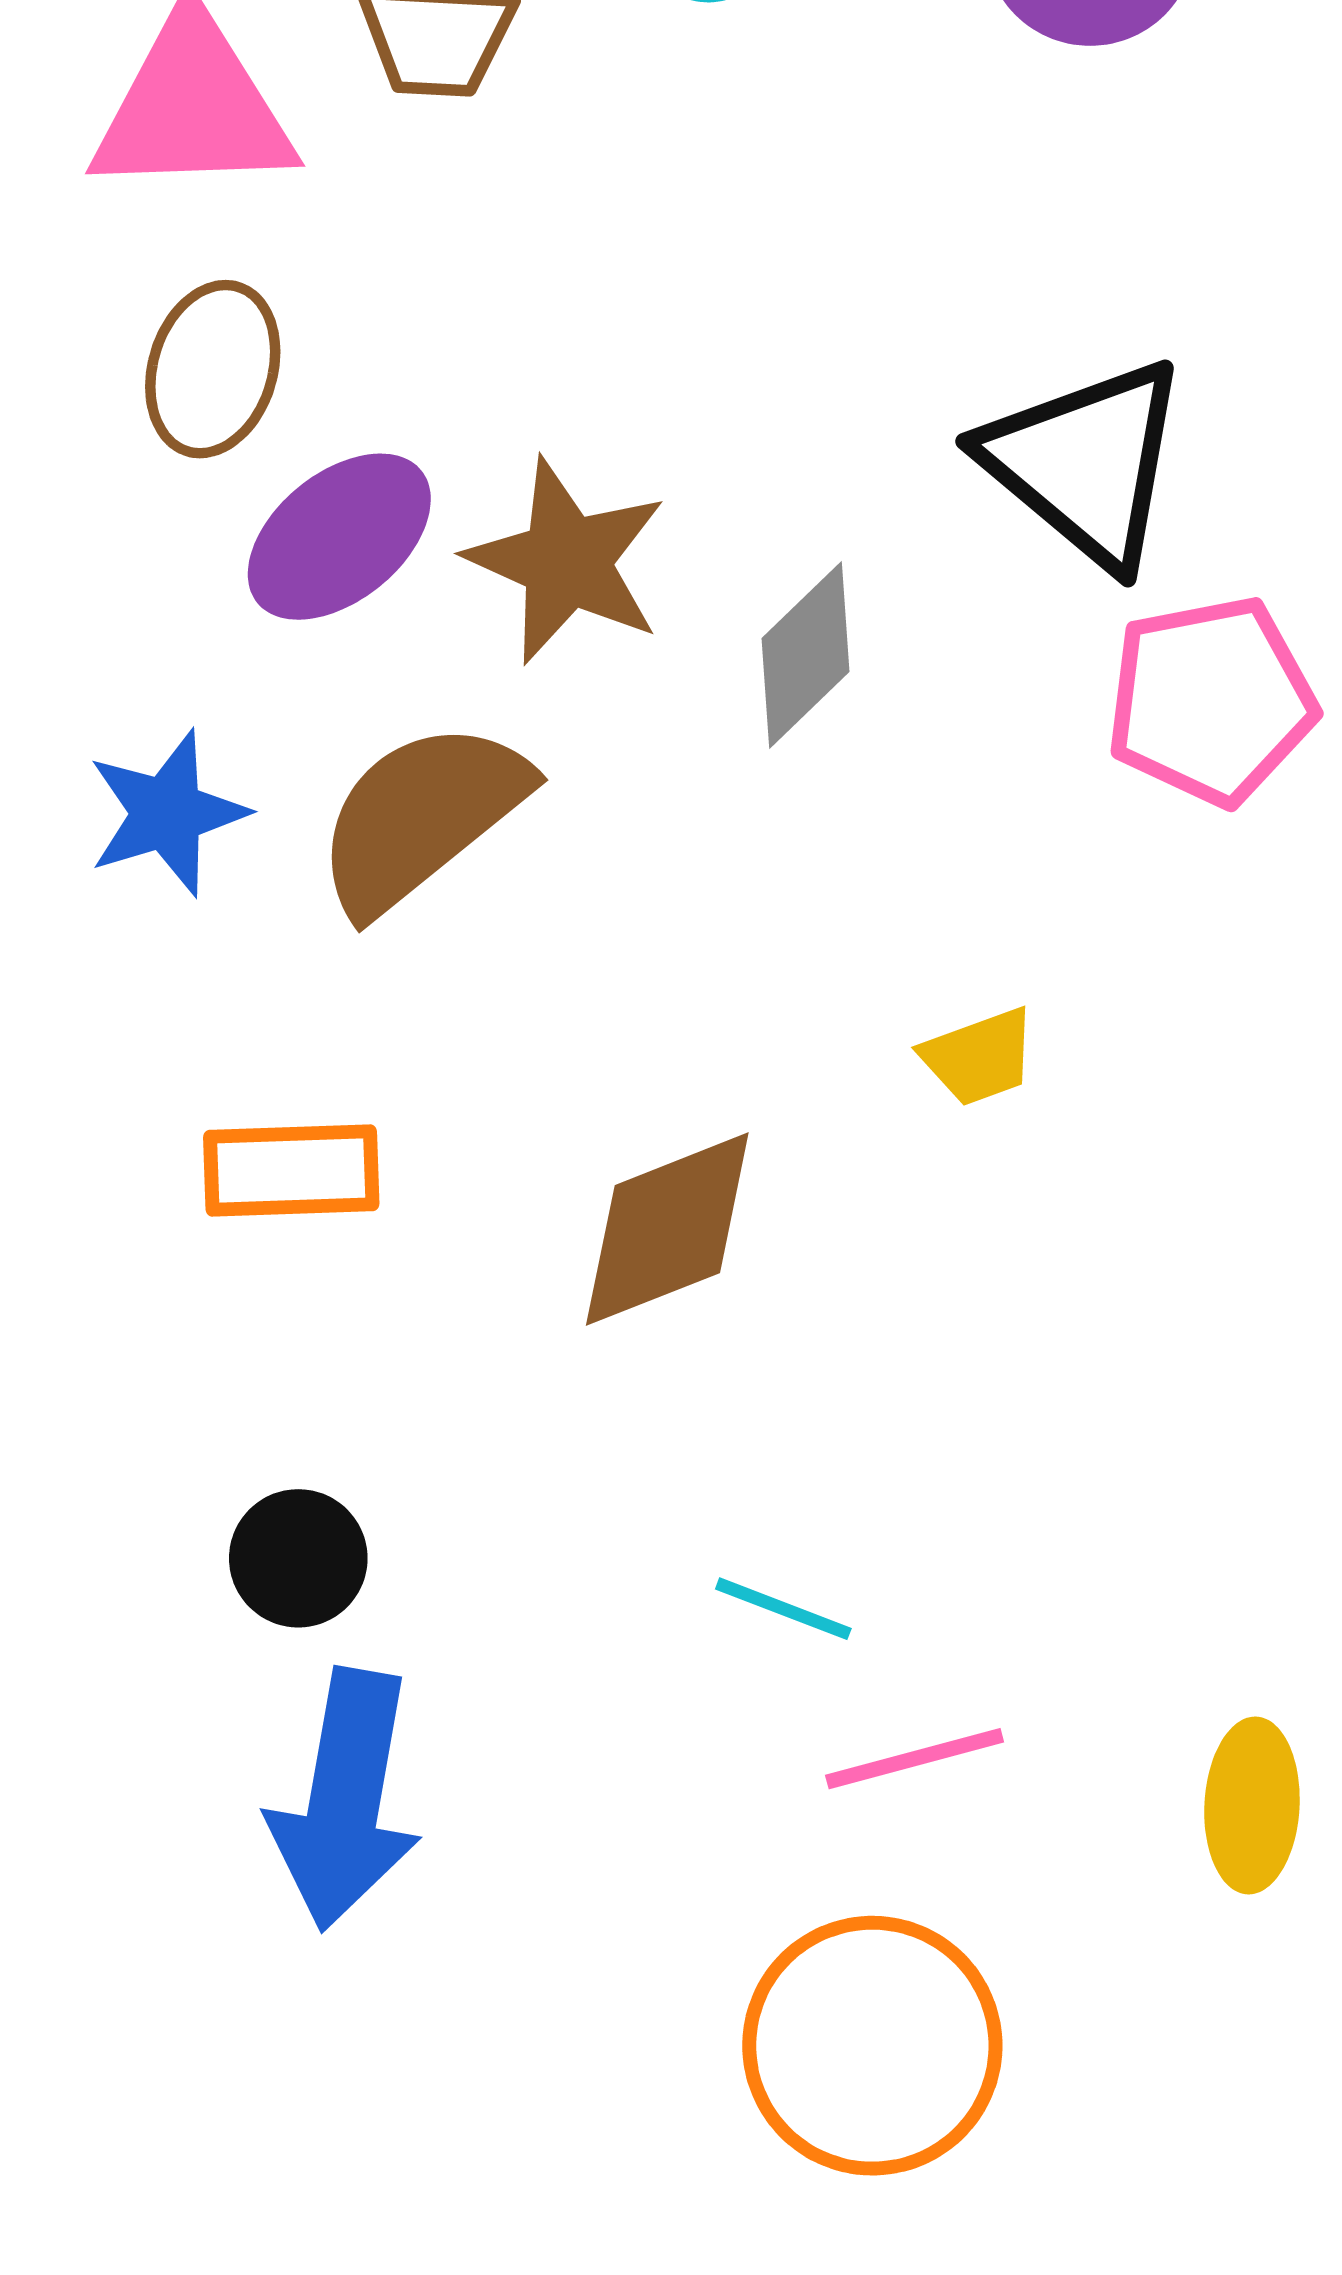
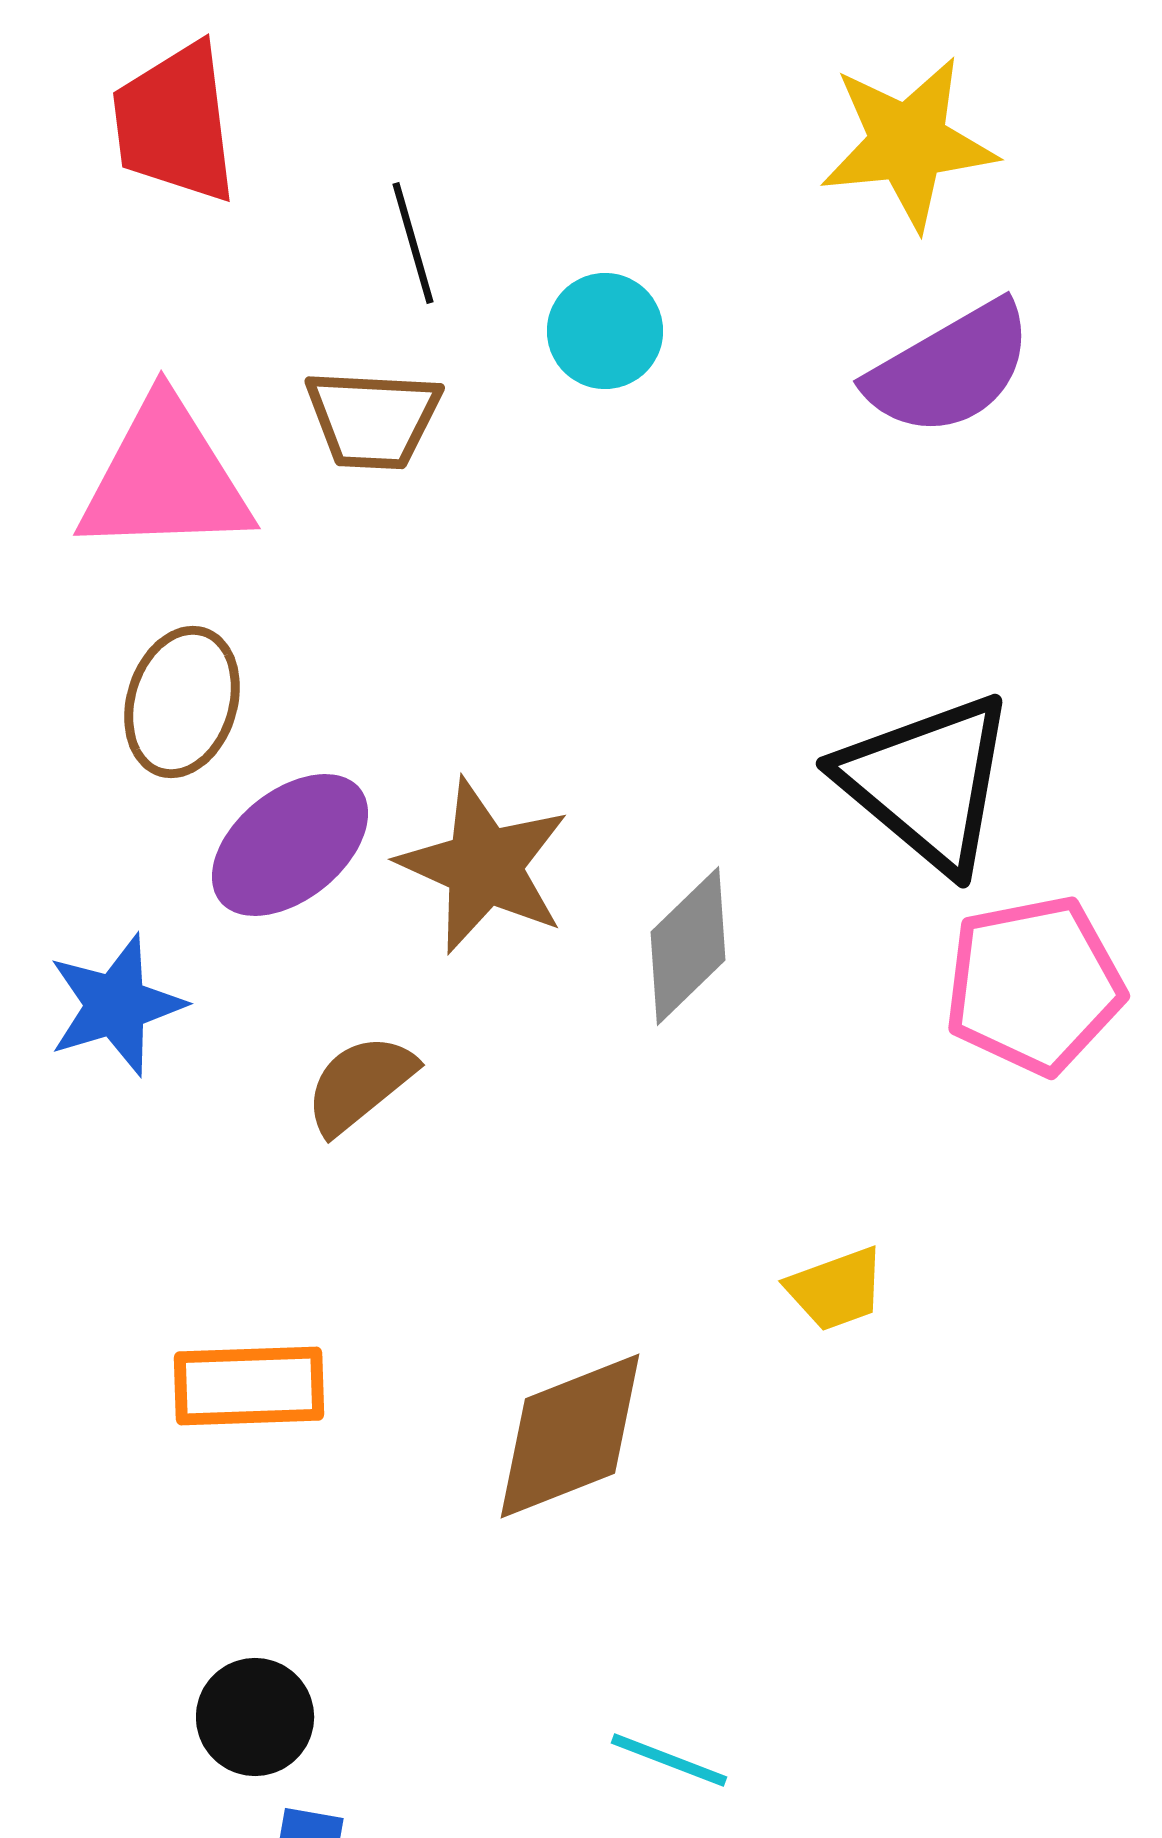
blue star: (167, 813) -> (116, 1005), moved
brown semicircle: (421, 817) -> (360, 1084), size x0.6

